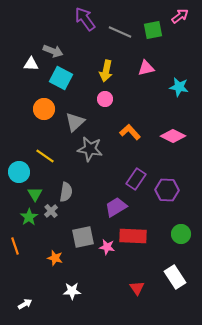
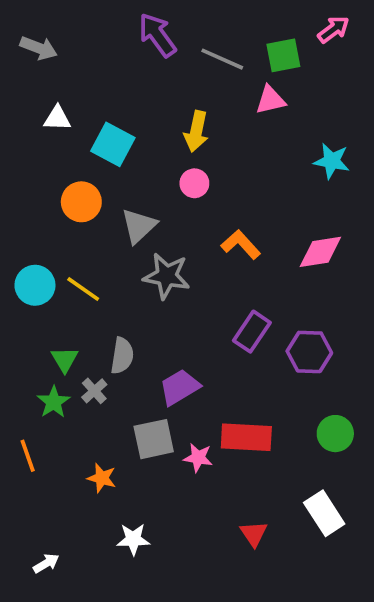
gray arrow: (53, 51) -> (39, 48), moved
pink triangle: (146, 68) -> (270, 100), moved
pink diamond: (173, 136) -> (320, 252), turned -35
cyan circle: (19, 172) -> (35, 285), moved
purple trapezoid: (116, 207) -> (180, 387), moved

